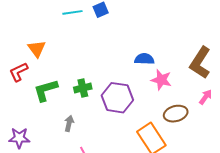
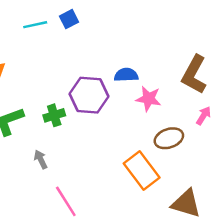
purple hexagon: (117, 98) -> (89, 95), moved
gray arrow: (69, 123) -> (41, 159), turned -35

